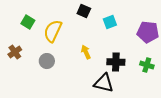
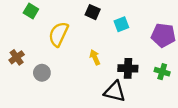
green square: (28, 22) -> (31, 11), moved
gray circle: (47, 61) -> (42, 73), moved

